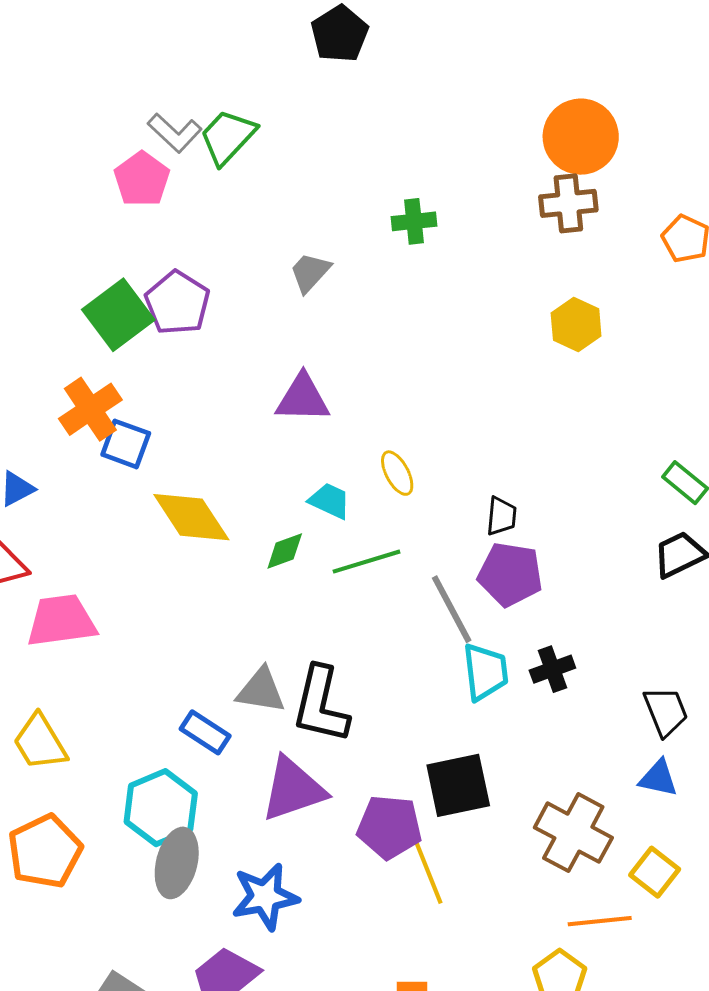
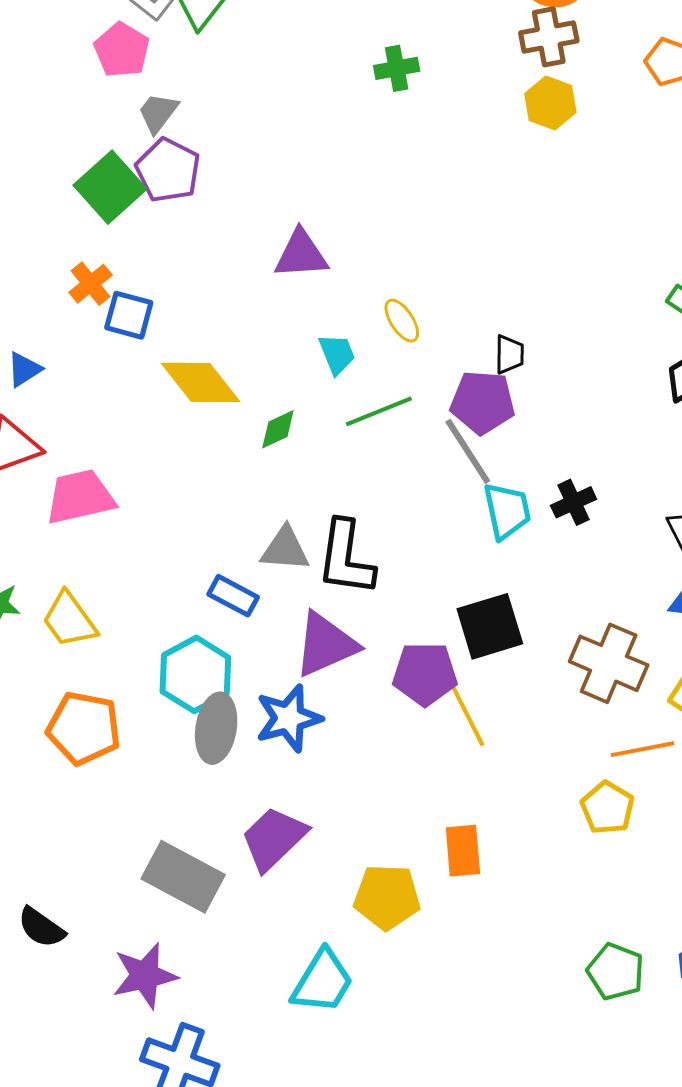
gray trapezoid: (310, 272) -> (158, 113), moved
yellow hexagon: (576, 325) -> (550, 103), moved
orange cross: (90, 409) -> (91, 284), size x0.7
cyan trapezoid: (330, 501) -> (337, 354), turned 48
green diamond: (285, 551) -> (278, 429), moved
purple pentagon: (510, 574) -> (483, 402), moved
orange pentagon: (45, 851) -> (84, 728), turned -30
blue star: (265, 897) -> (289, 718), moved

